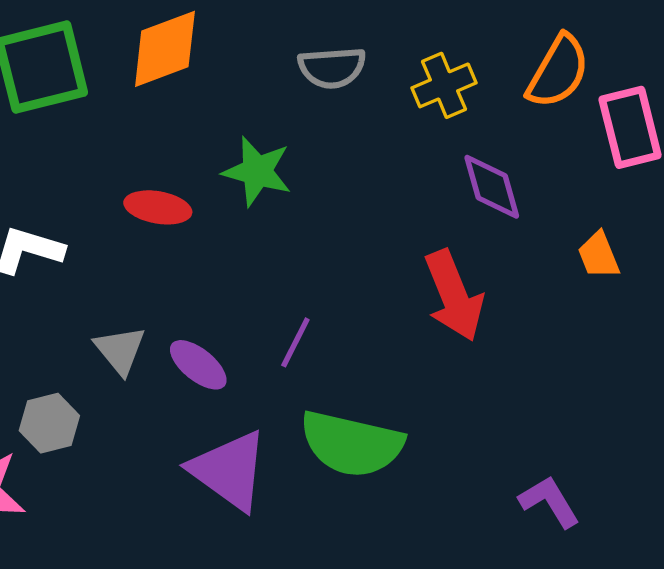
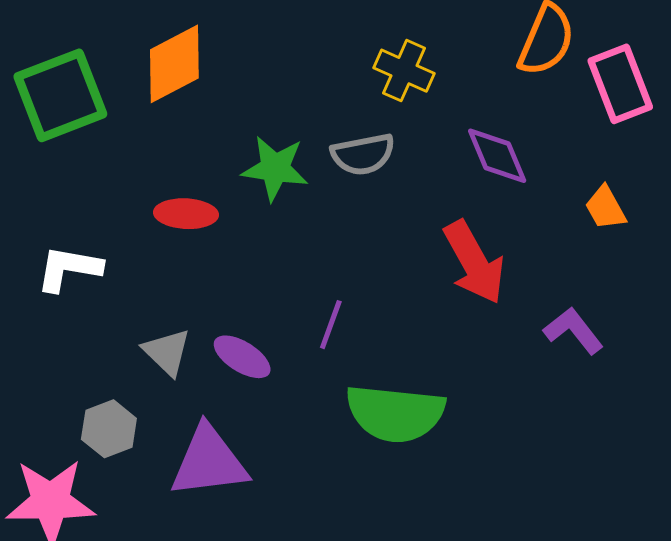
gray semicircle: (332, 68) -> (363, 154), moved
yellow cross: (444, 85) -> (404, 71), moved, turned -36
purple triangle: (229, 470) -> (209, 462), moved, turned -36
purple L-shape: (549, 502) -> (573, 331), moved

